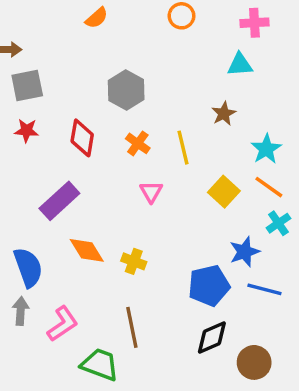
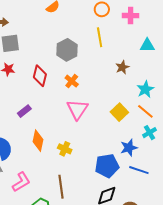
pink cross: (254, 23) -> (131, 16), moved
cyan triangle: (240, 65) -> (147, 45), moved
yellow line: (183, 148) -> (100, 37), moved
pink triangle: (151, 192) -> (77, 109), size x1.6
purple rectangle: (59, 201) -> (24, 111), size x0.6
orange diamond: (87, 250) -> (38, 141), turned 40

